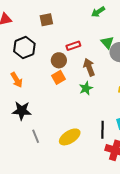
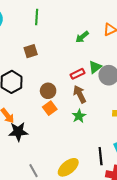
green triangle: (107, 42) -> (95, 67), turned 40
red rectangle: (73, 46) -> (78, 74), moved
black star: (22, 111) -> (18, 132), moved

